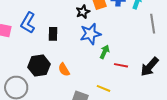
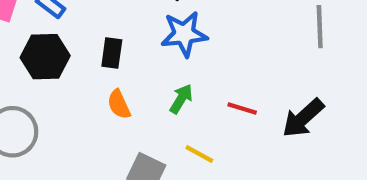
black rectangle: (53, 34) -> (112, 53), moved
green arrow: (105, 52) -> (181, 99), moved
black hexagon: (39, 66) -> (45, 57), moved

